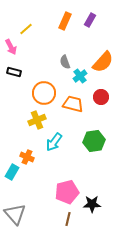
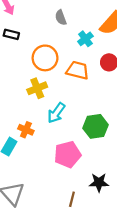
gray semicircle: (65, 62) -> (61, 18), moved
green hexagon: (94, 141) -> (96, 126), moved
pink pentagon: (67, 192) -> (67, 154), moved

